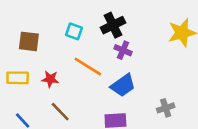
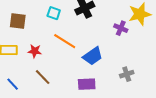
purple cross: (123, 50) -> (121, 28), moved

